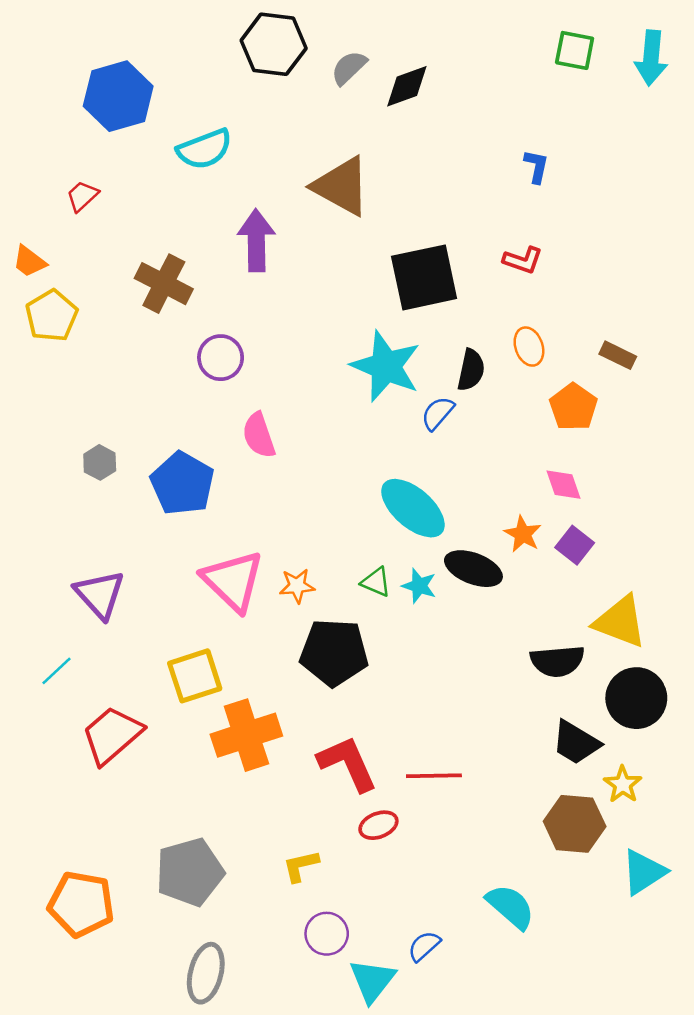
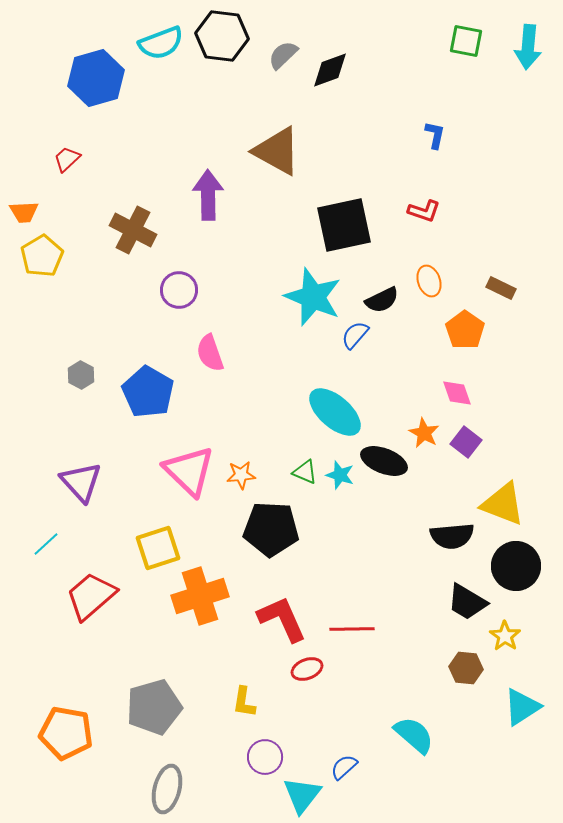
cyan semicircle: (205, 149) -> (161, 43), moved
orange trapezoid: (29, 261) -> (24, 212), turned -40
black semicircle: (471, 370) -> (382, 300), turned 52
brown hexagon: (575, 824) -> (466, 668), size x0.7
yellow L-shape: (301, 866) -> (244, 702), turned -68

